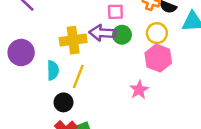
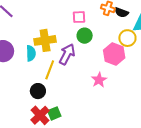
purple arrow: (102, 33) -> (67, 54), moved, turned 115
yellow circle: (157, 33) -> (127, 38), moved
cyan semicircle: (53, 70) -> (31, 53), moved

